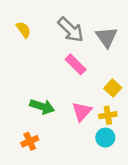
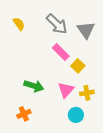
yellow square: (113, 88) -> (78, 66), moved
cyan circle: (105, 138) -> (76, 115), moved

